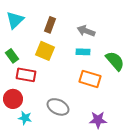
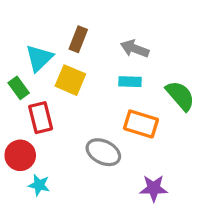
cyan triangle: (15, 20) -> (39, 58), moved
red rectangle: (26, 75) -> (41, 118), turned 66
gray ellipse: (58, 107) -> (103, 152), moved

